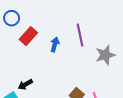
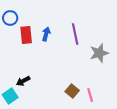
red rectangle: (28, 36) -> (26, 35), turned -48
blue arrow: (55, 44) -> (46, 34), moved

